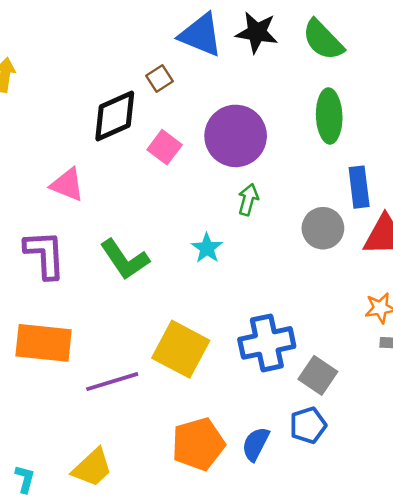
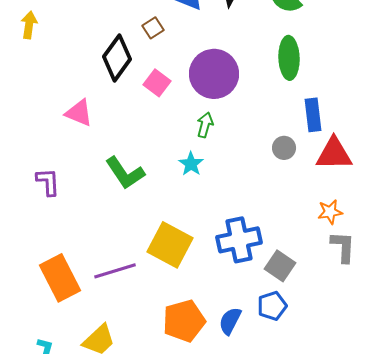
black diamond: (115, 116) -> (117, 58), turned -30
green arrow: (248, 200) -> (205, 125), moved
gray circle: (323, 228) -> (284, 148), size x0.7
purple L-shape: (45, 254) -> (48, 182), moved, size x0.7
orange rectangle: (44, 343) -> (60, 278), moved, turned 57

